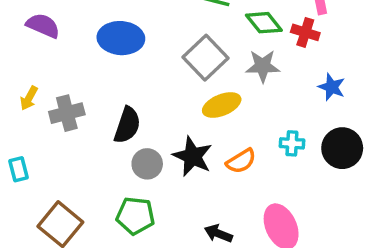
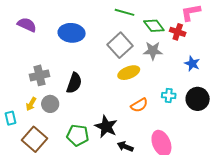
yellow arrow: (29, 98) -> (31, 104), moved
black star: (193, 156) -> (106, 127), moved
gray circle: (147, 164) -> (50, 104), moved
cyan rectangle: (18, 169) -> (10, 118), moved

